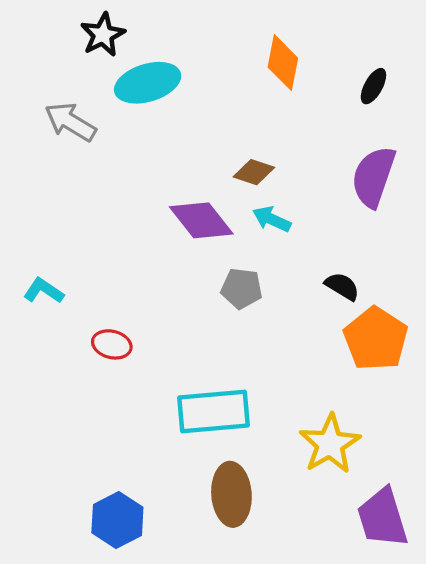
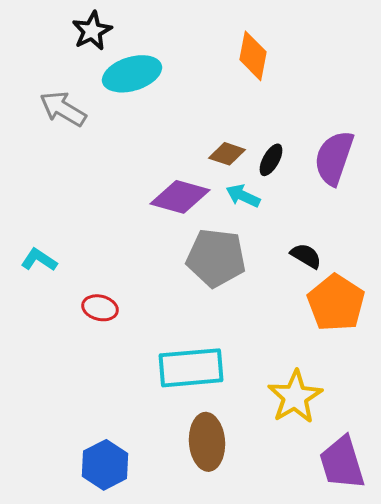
black ellipse: (373, 86) -> (271, 160), moved
purple diamond: (201, 220) -> (180, 197), turned -36
gray pentagon: (242, 289) -> (216, 258), size x1.6

